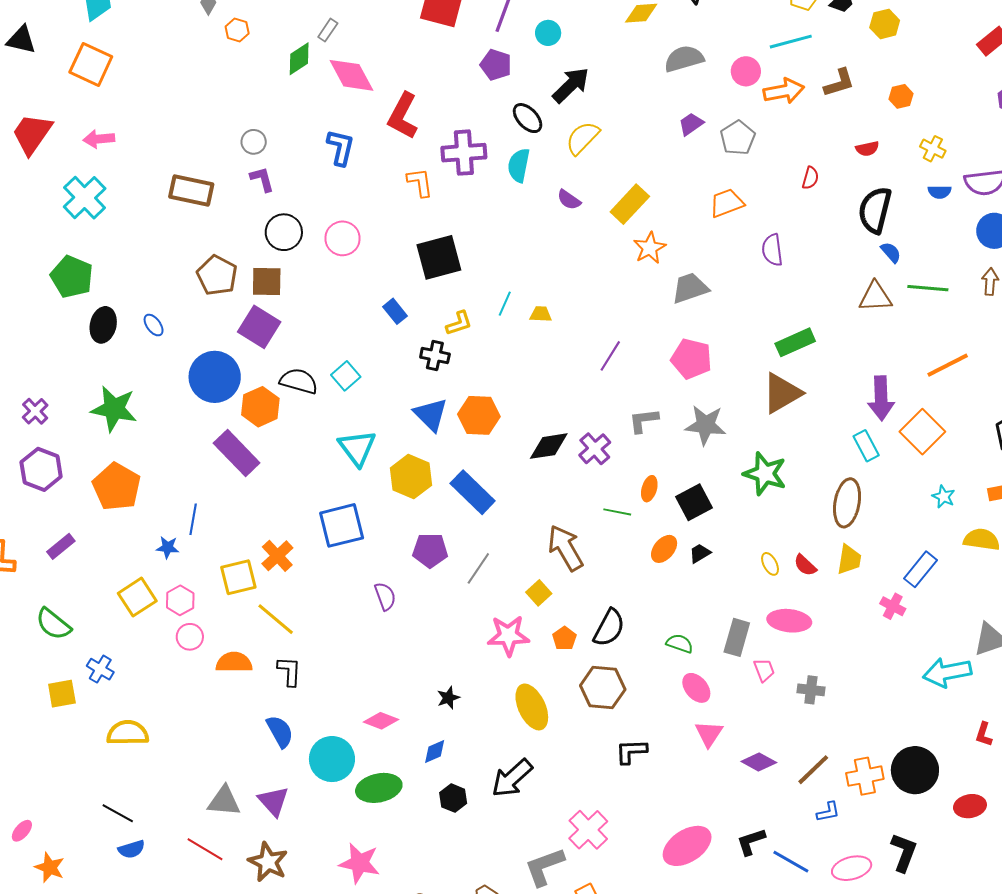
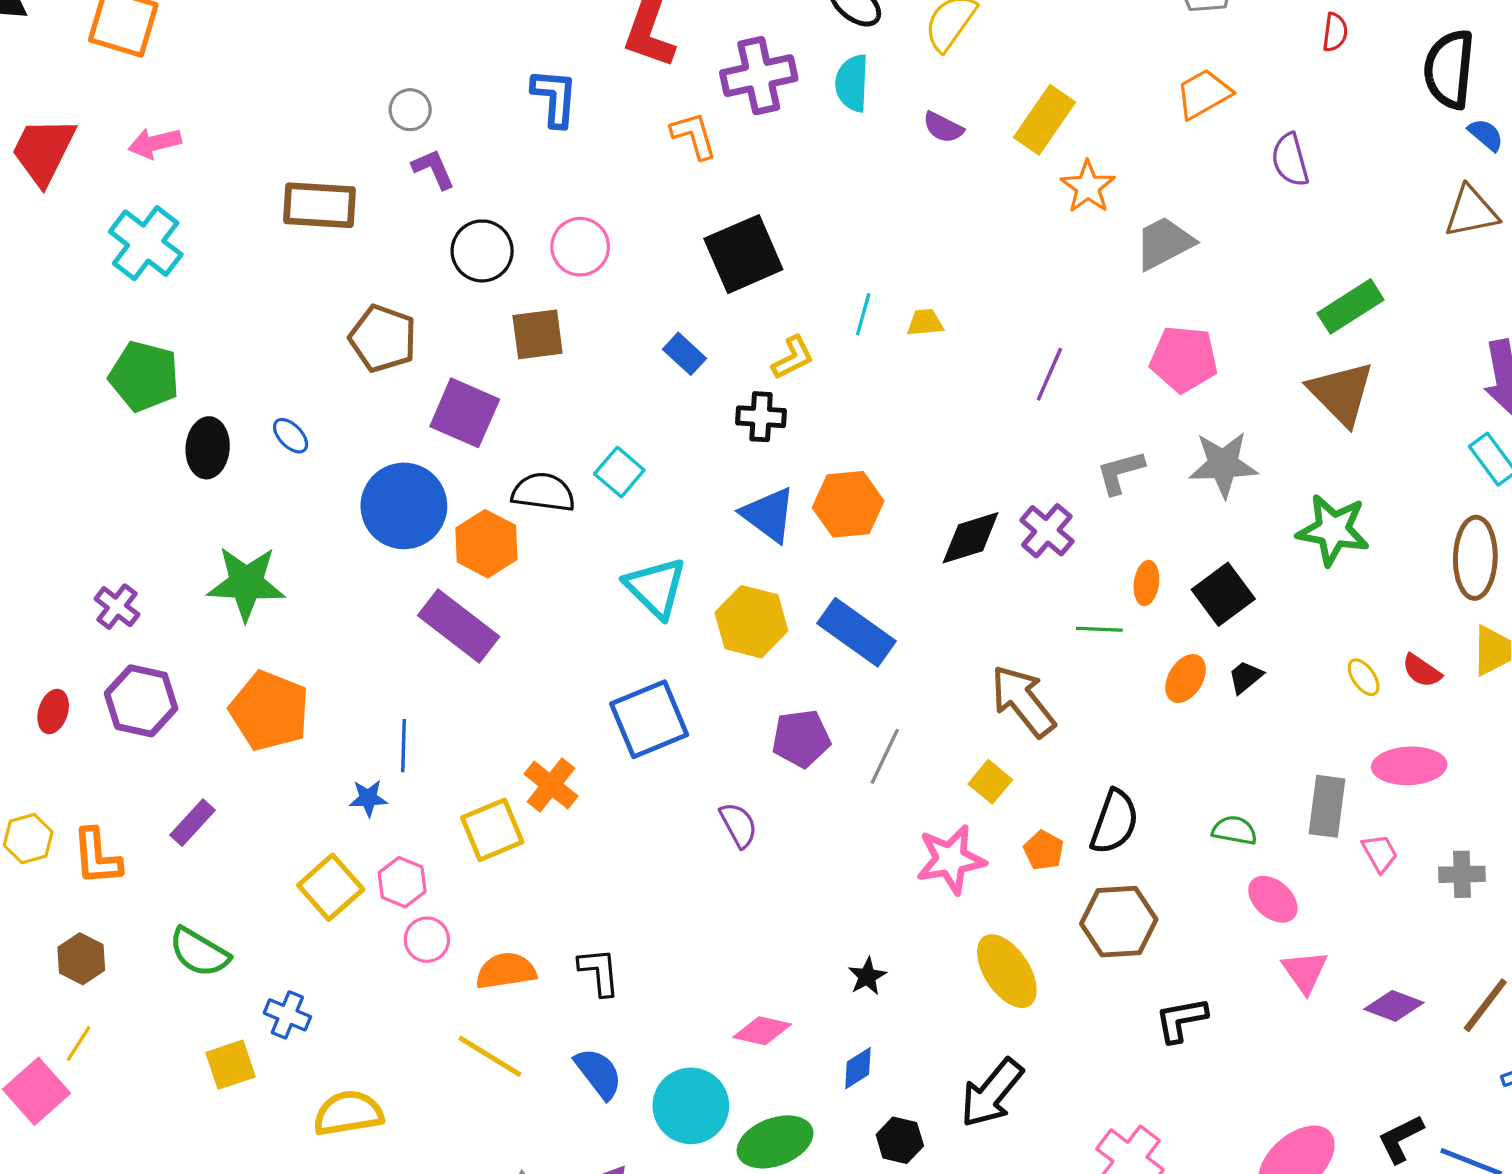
brown square: (267, 281) -> (538, 334), moved
brown triangle: (782, 393) -> (1341, 393), turned -36
yellow line: (276, 619) -> (490, 1056), moved

